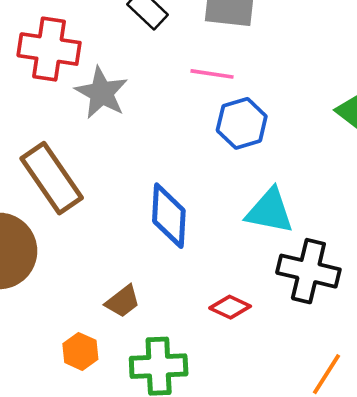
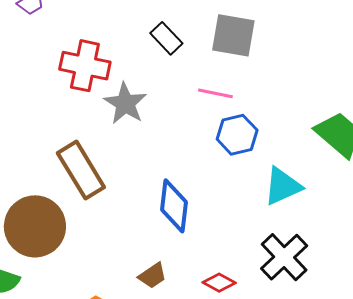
cyan triangle: (270, 211) -> (283, 186), moved, turned -39
black cross: (308, 271) -> (284, 257), turned 30
brown trapezoid: (123, 301) -> (152, 276), moved

